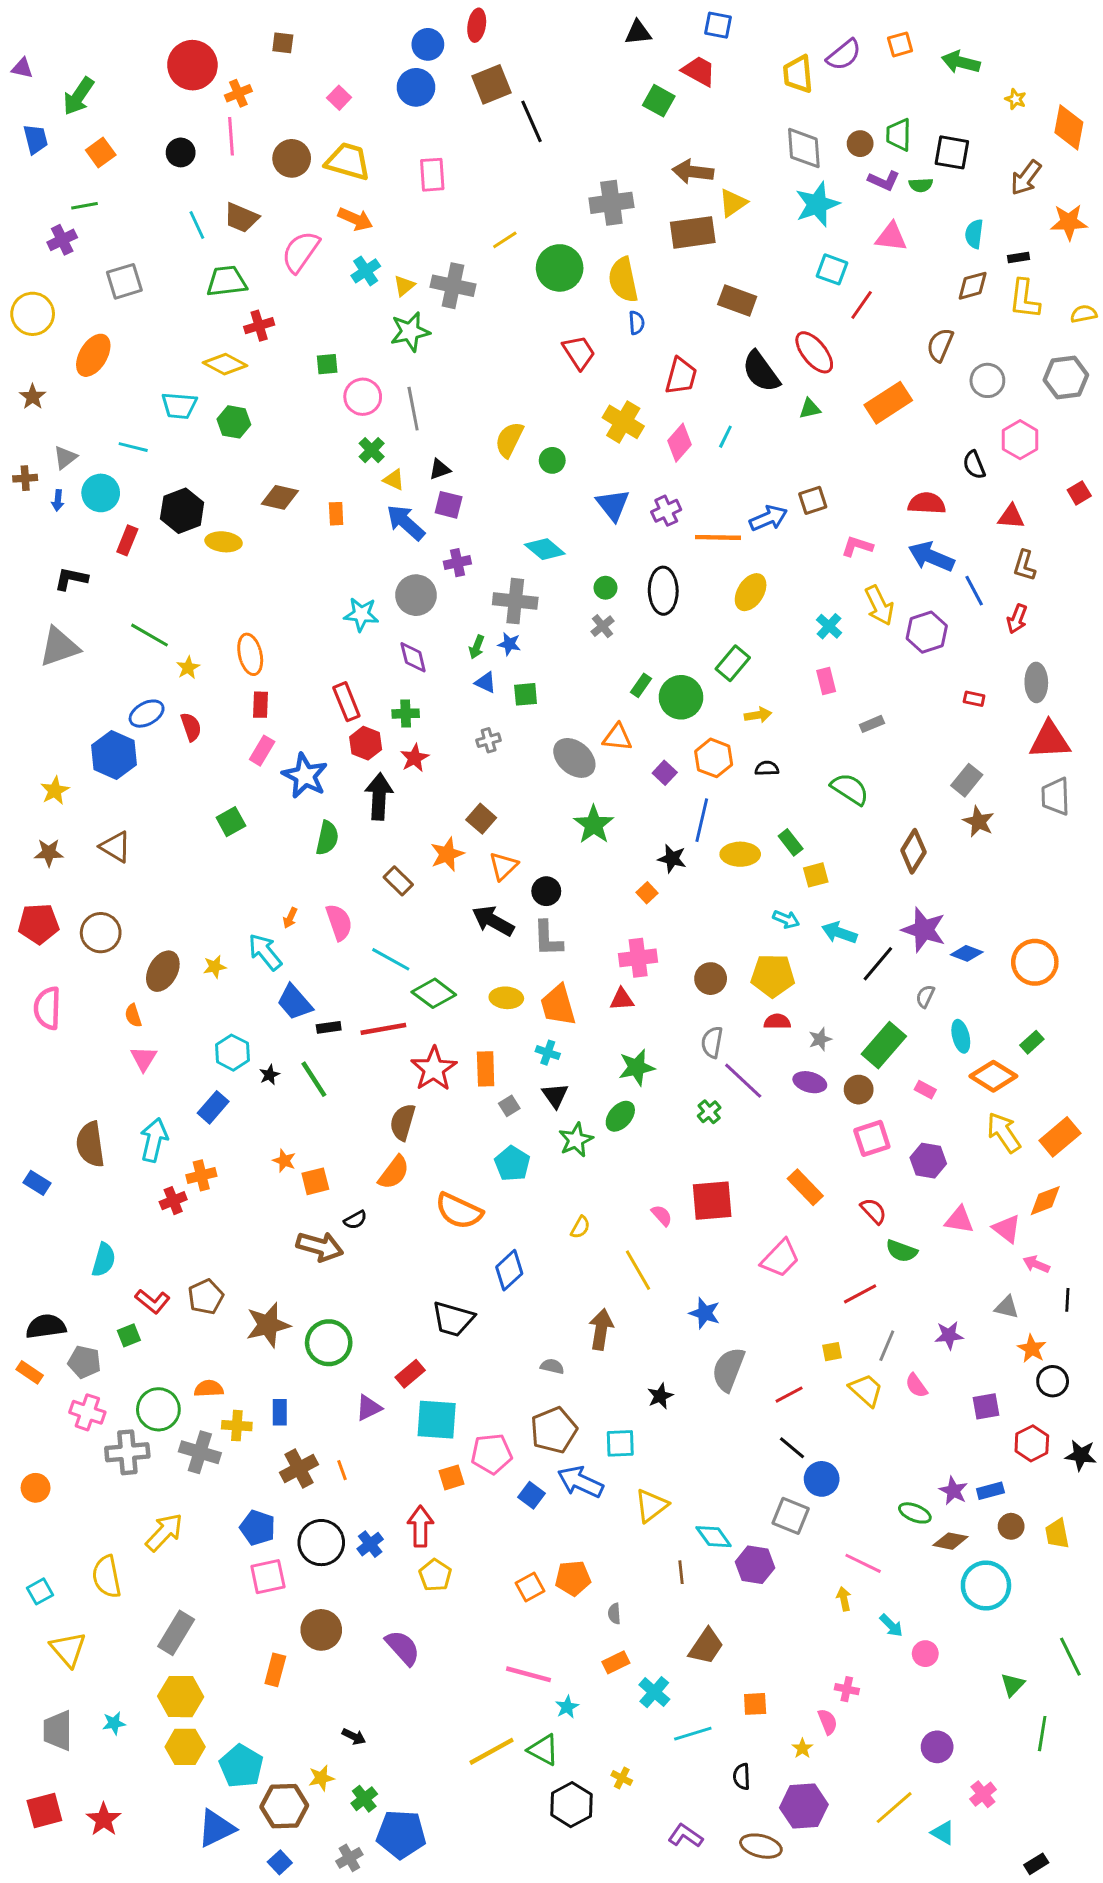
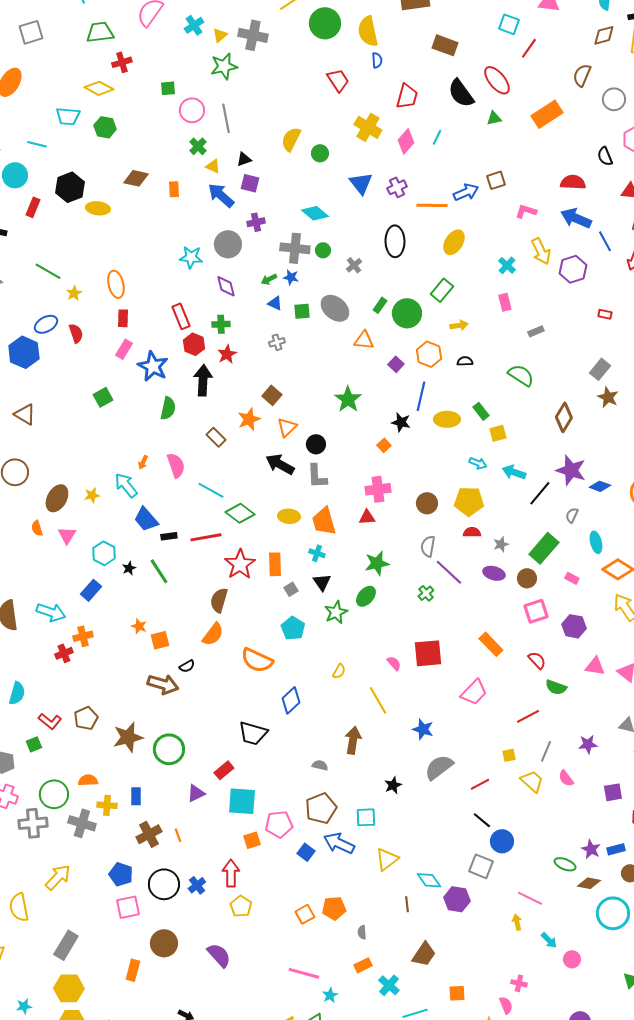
green circle: (605, 588) -> (323, 250), moved
green arrow: (477, 647) -> (269, 279), turned 42
gray ellipse: (574, 758) -> (335, 308), moved
pink triangle: (144, 1058) -> (67, 535), moved
cyan arrow: (154, 1140) -> (51, 612), turned 96
gray semicircle: (728, 1369) -> (439, 767), turned 32

